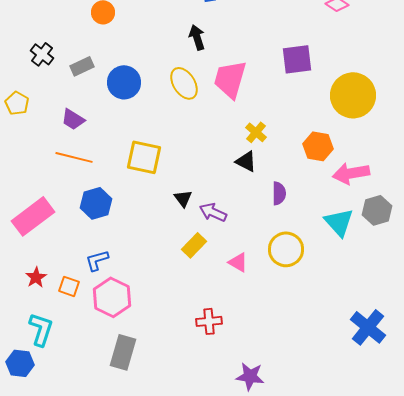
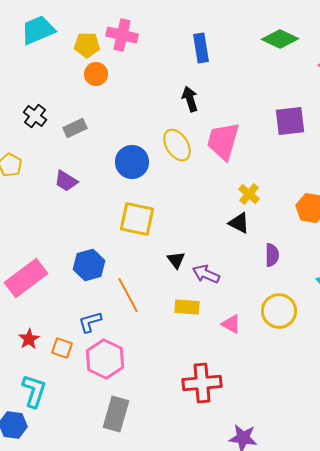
blue circle: (124, 82) -> (132, 162), moved
orange line: (74, 157) -> (128, 295), moved, turned 48
yellow rectangle: (194, 245) -> (187, 307), turned 50
red cross: (209, 321) -> (202, 383), size x1.5

